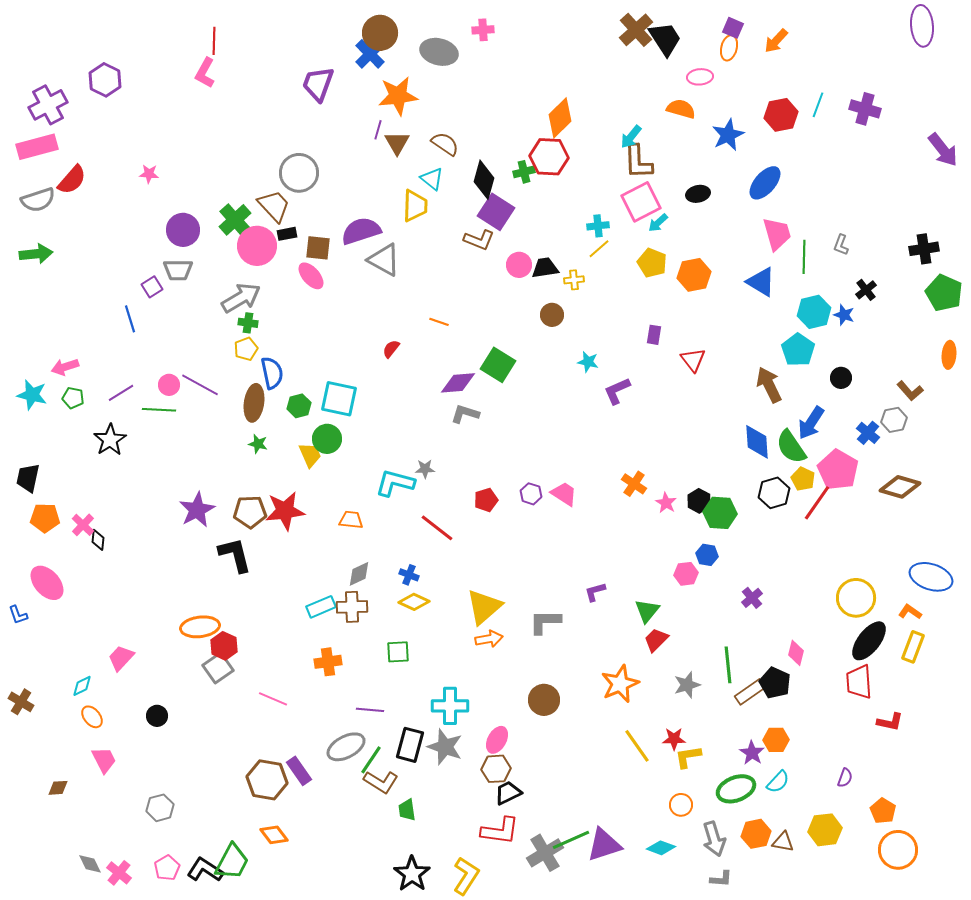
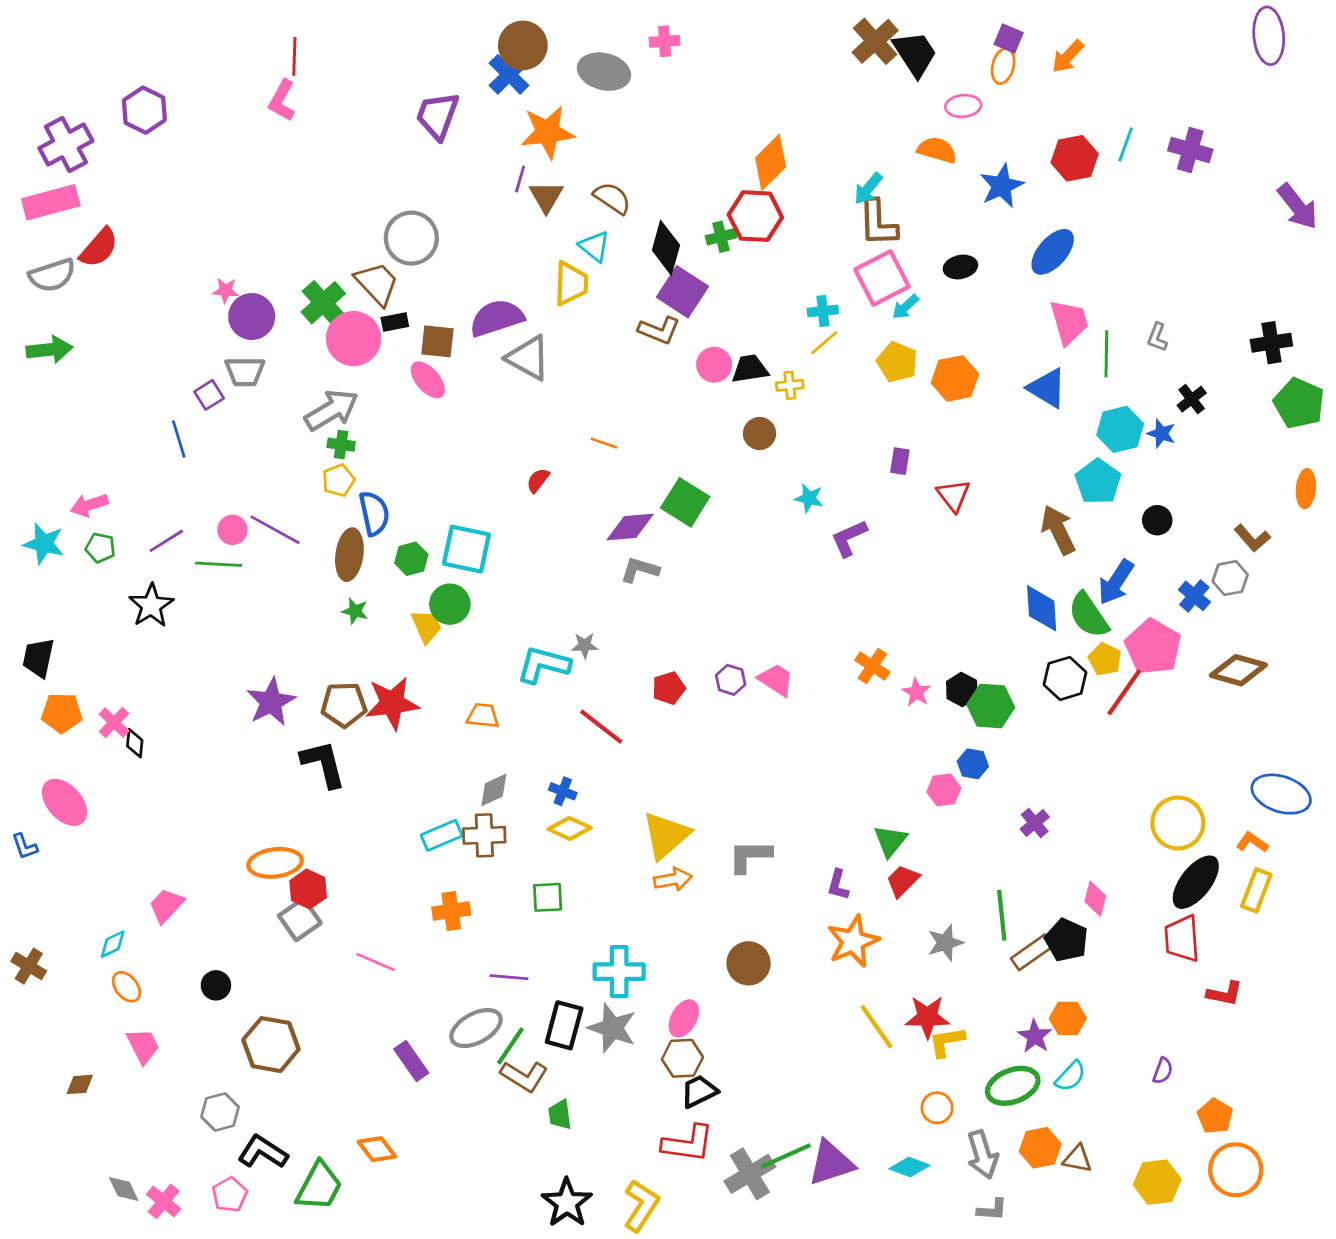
pink star: (149, 174) -> (226, 290), moved
purple L-shape: (595, 592) -> (838, 885), moved, turned -60
red star: (674, 739) -> (927, 1017), size x1.4
brown hexagon: (267, 780) -> (271, 1045), moved
yellow hexagon: (825, 830) -> (1157, 1182), moved
black L-shape: (205, 870) -> (263, 1152), moved

